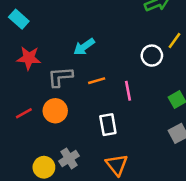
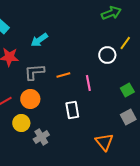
cyan arrow: (84, 47) -> (39, 40), moved
orange triangle: (117, 165) -> (104, 142), moved
yellow circle: (44, 167) -> (21, 123), moved

